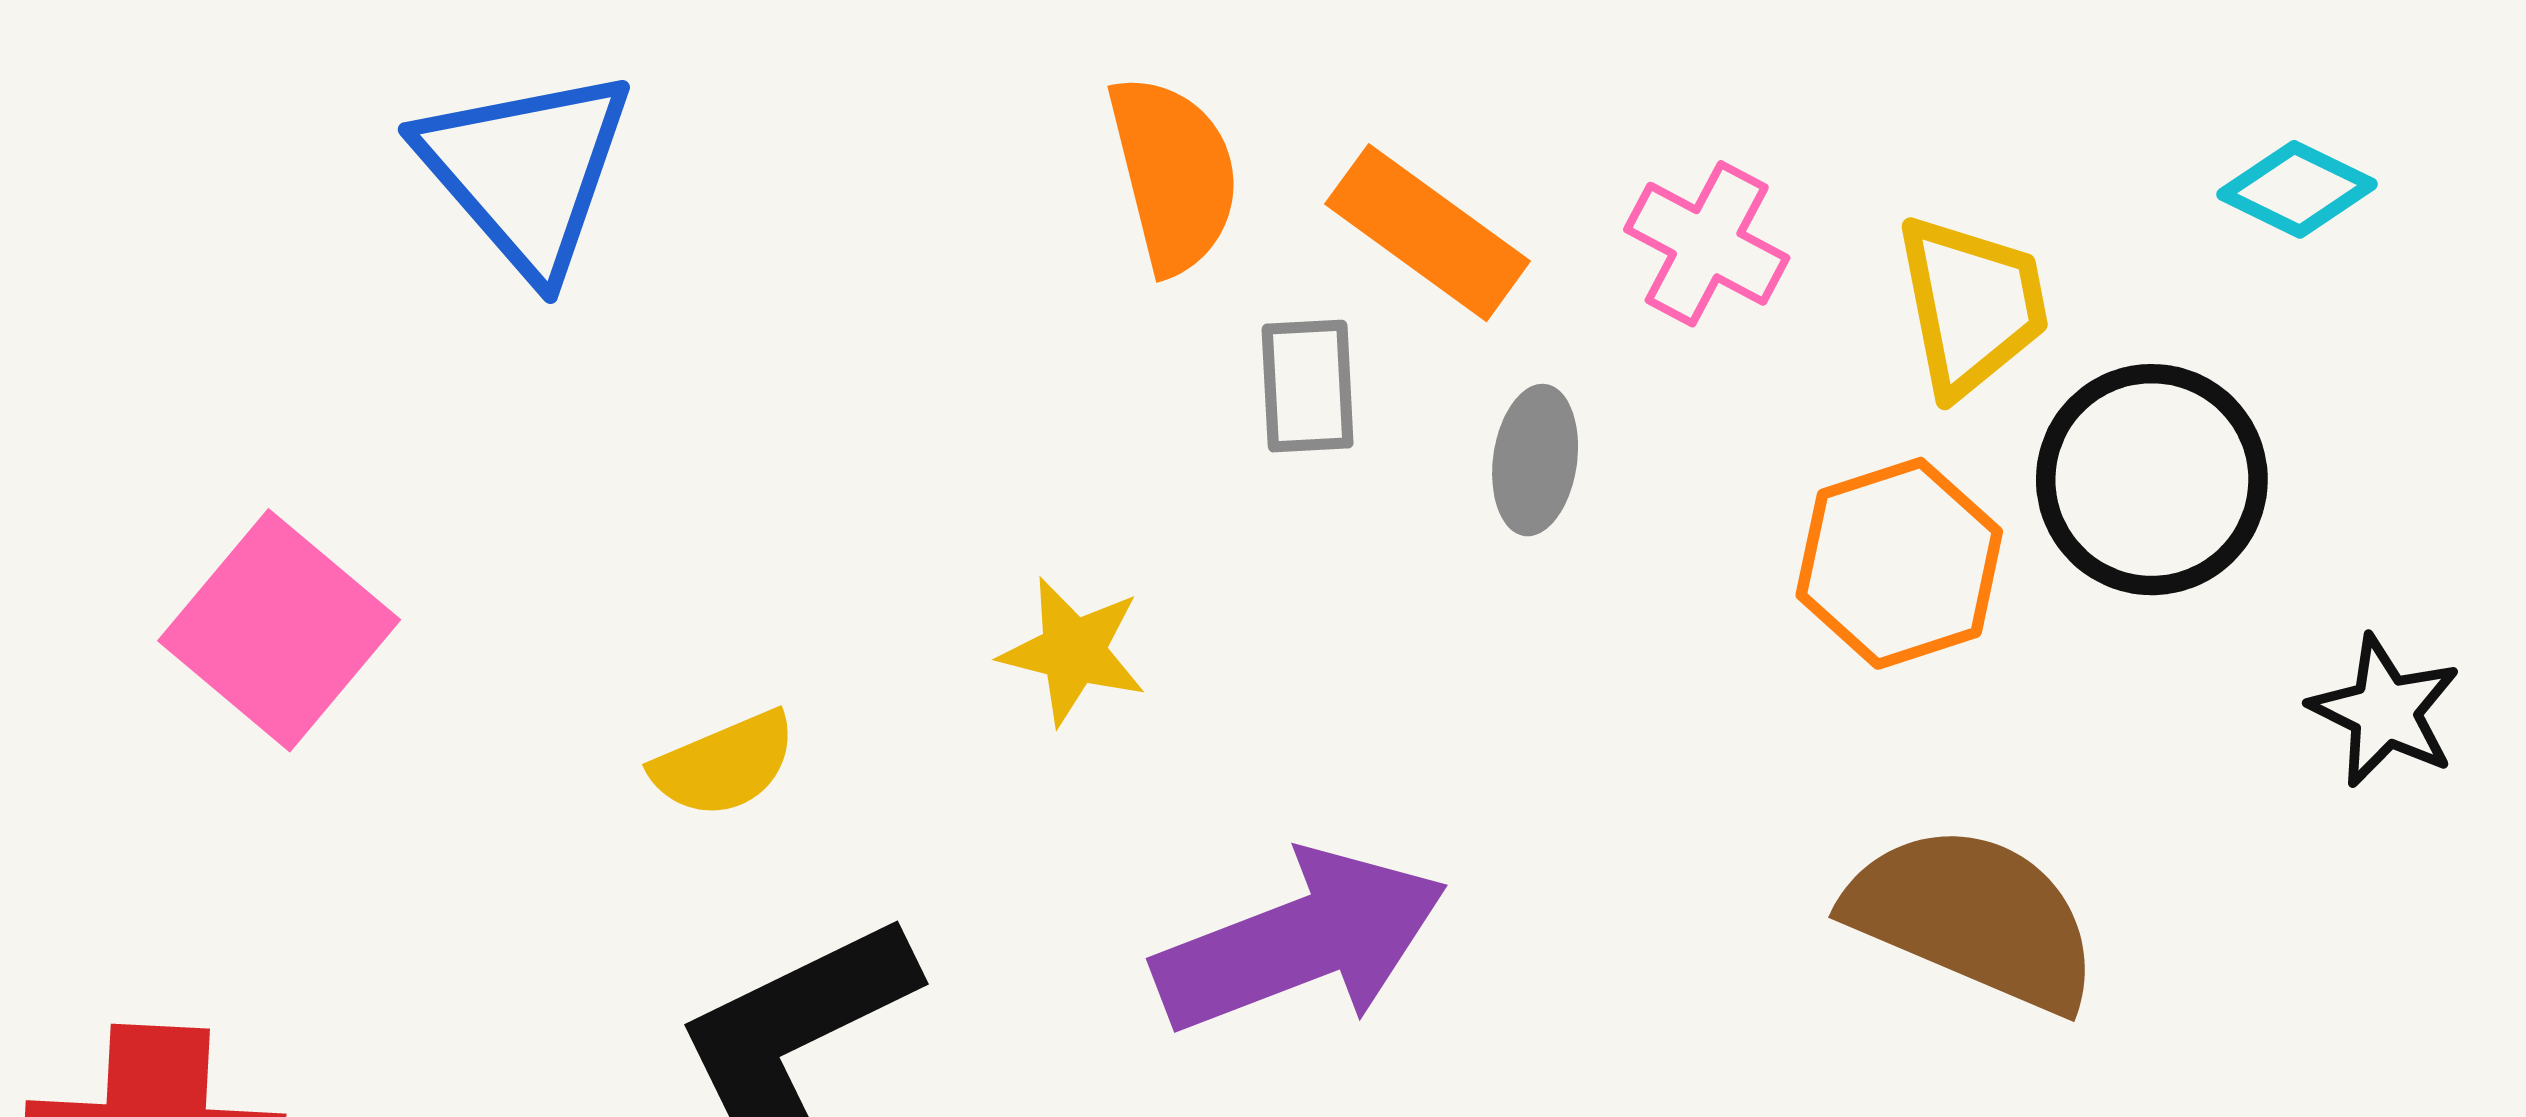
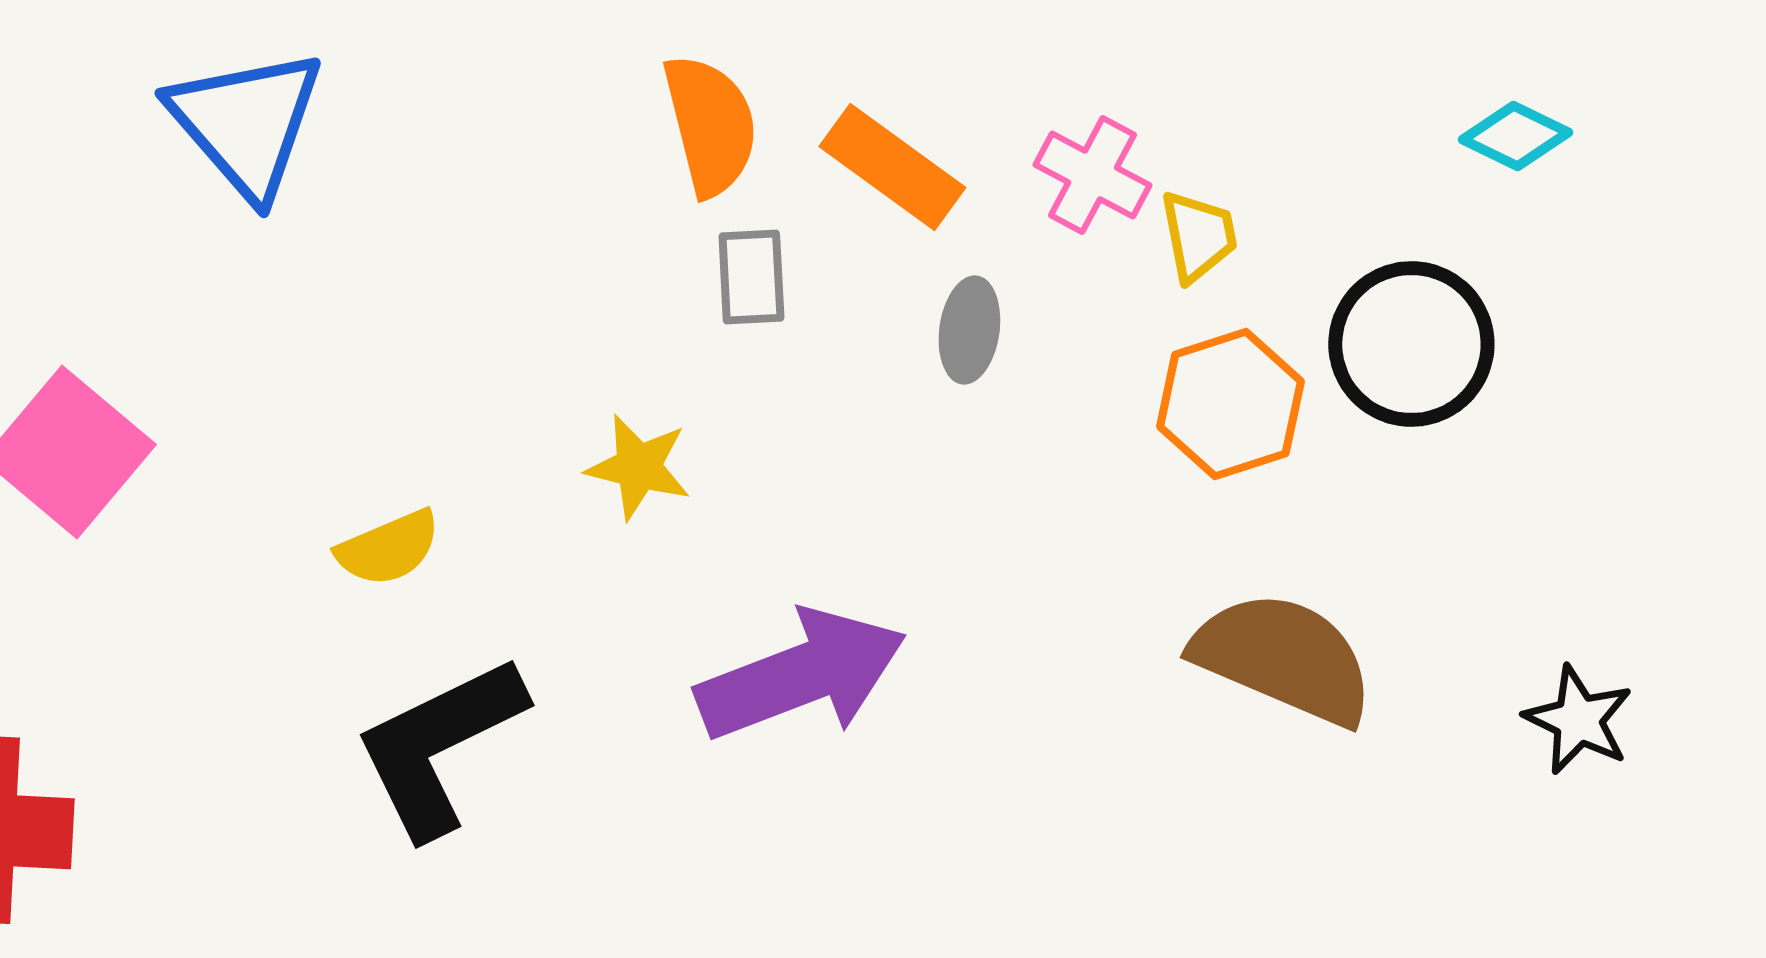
yellow trapezoid: (1972, 305) -> (1198, 236), moved, size x0.7
gray rectangle: (1308, 386) -> (751, 277), moved
black star: (2385, 711) -> (1578, 720), moved

